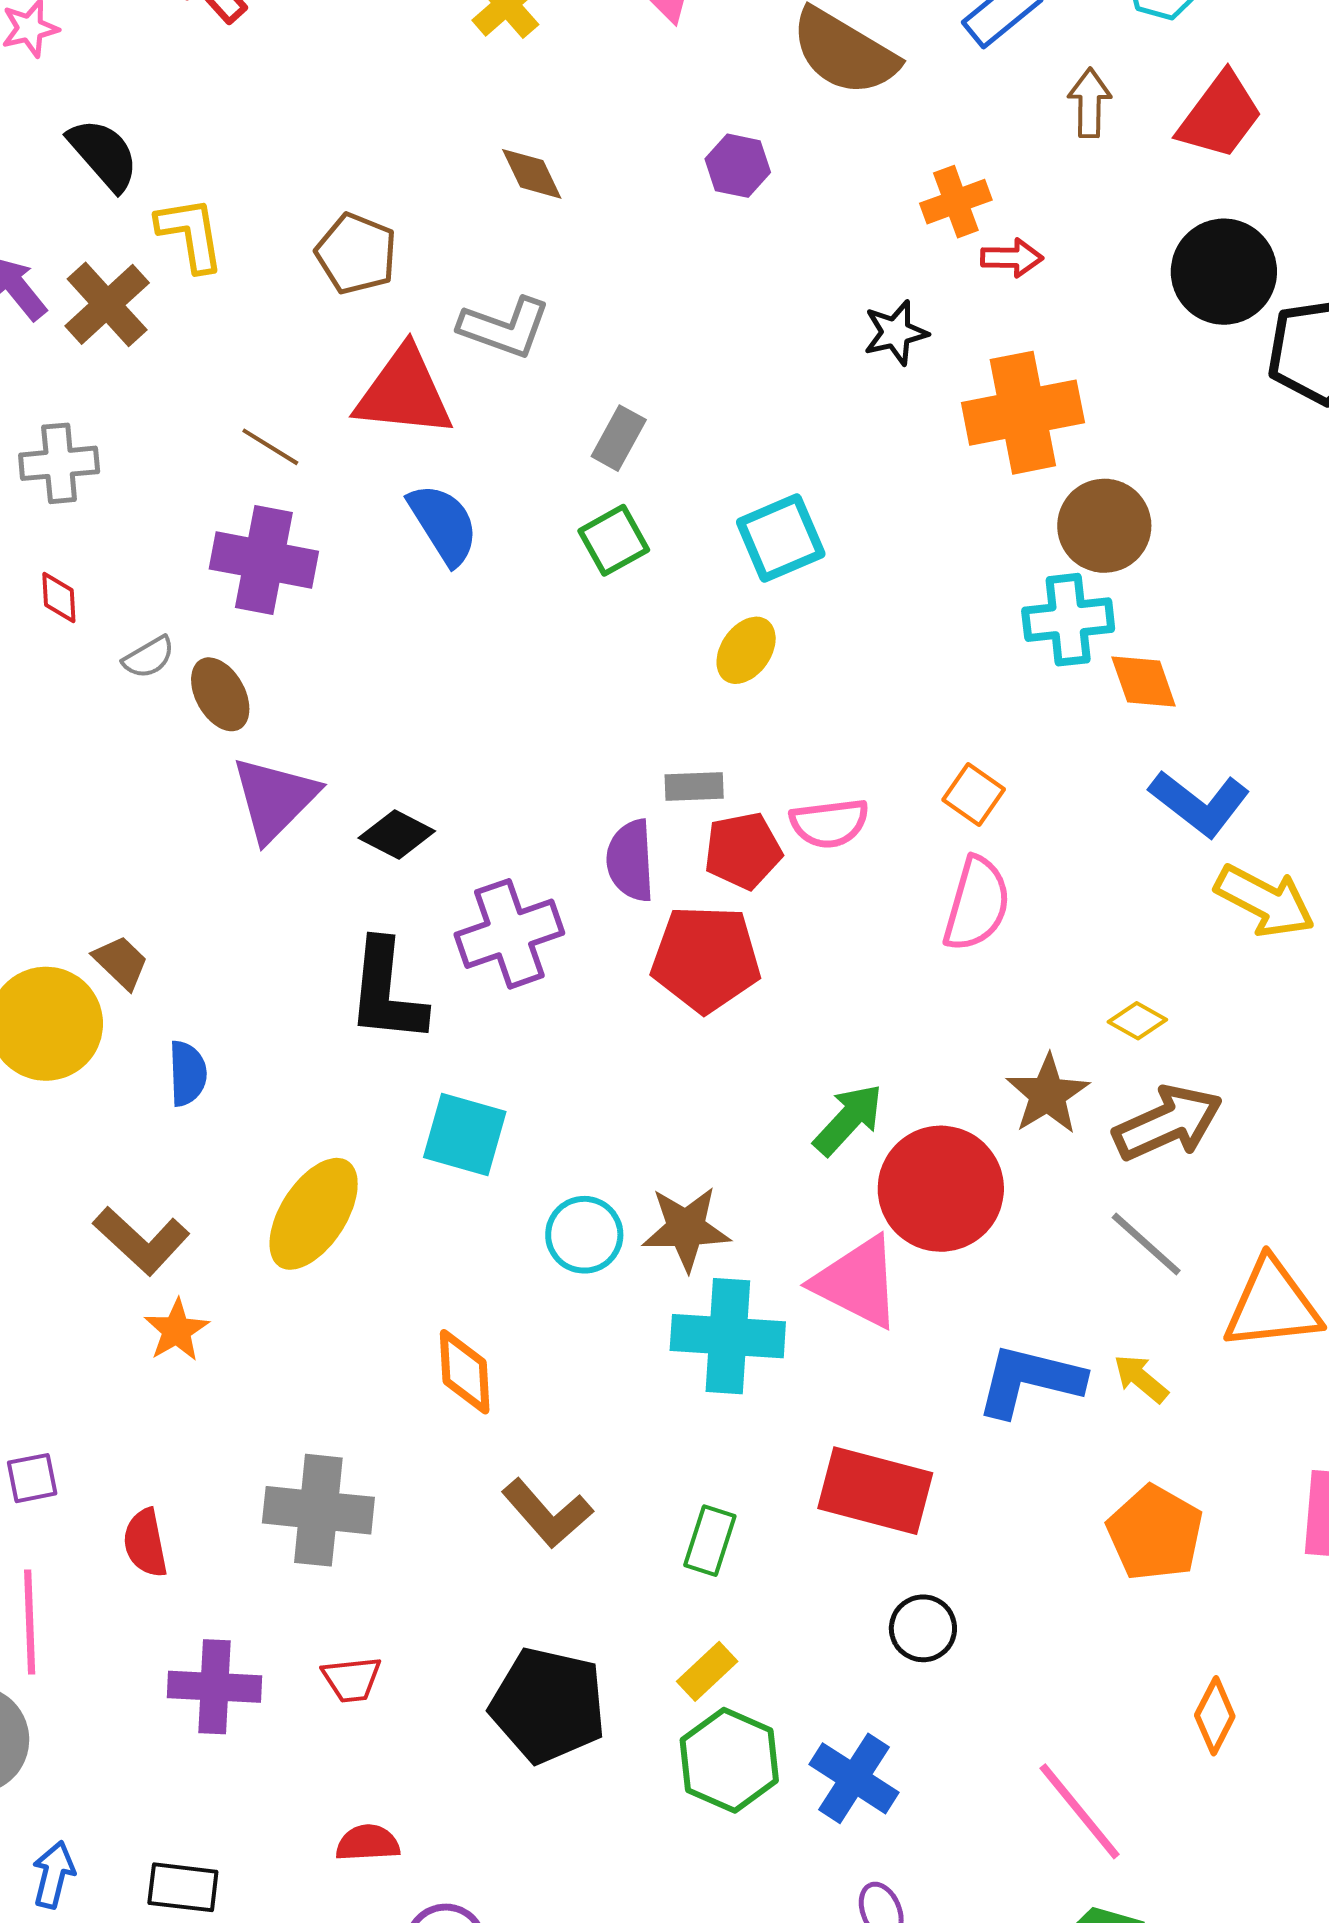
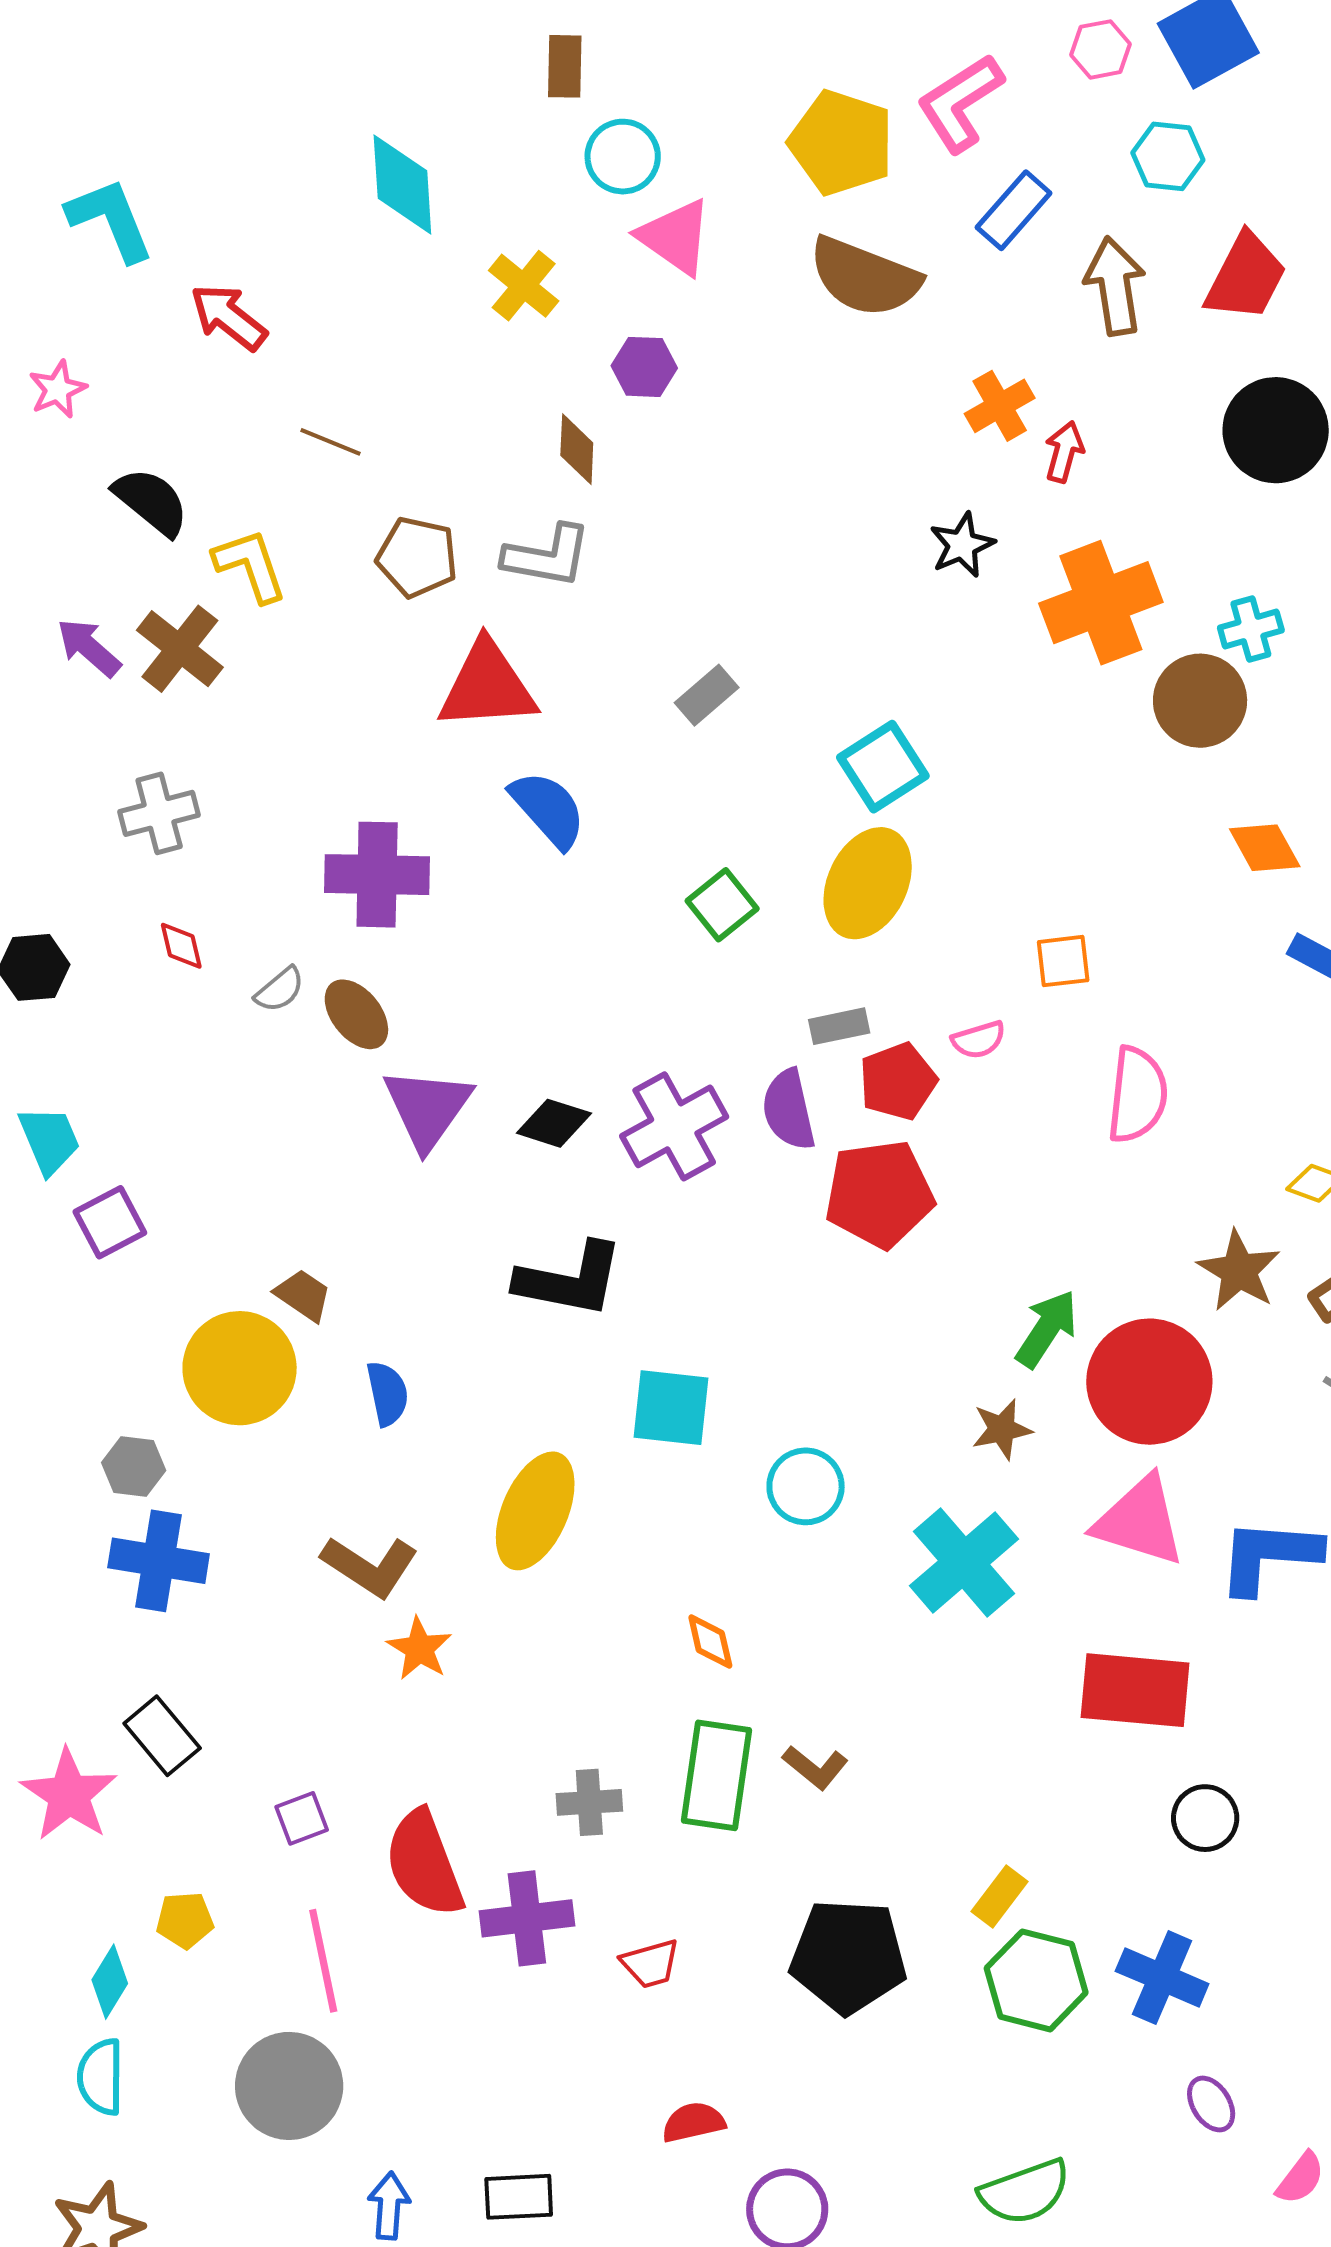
brown arrow: (1090, 103) -> (1115, 286), size x1.4
purple hexagon: (738, 166) -> (644, 367), moved
brown diamond: (532, 174) -> (577, 449), turned 38
red arrow: (1012, 258) -> (1064, 452), turned -66
gray L-shape: (505, 328) -> (547, 556), moved
gray rectangle: (619, 438) -> (707, 695), turned 30
brown line: (270, 447) -> (330, 442), moved
green square: (614, 540) -> (722, 905), moved
cyan cross: (1068, 620) -> (1251, 629), moved, size x0.7
yellow ellipse: (746, 650) -> (868, 883), size x1.6
orange square: (974, 794) -> (1063, 961), moved, turned -32
pink semicircle: (829, 823) -> (979, 1040), size x0.7
purple cross: (509, 934) -> (674, 1126), moved
black L-shape: (386, 992) -> (570, 1280), turned -75
brown star: (686, 1228) -> (1002, 1429), moved, size x0.7
pink triangle: (857, 1282) -> (1140, 1521), moved
cyan cross: (728, 1336) -> (964, 1562), turned -35
orange diamond: (465, 1372) -> (710, 1641), size x0.7
gray cross: (318, 1510) -> (589, 1802), size x0.6
brown L-shape: (547, 1513) -> (815, 1767), size x0.7
green rectangle: (710, 1541) -> (717, 1775), moved, size x1.6
red semicircle: (145, 1543) -> (424, 1864), size x1.6
purple cross: (214, 1687) -> (527, 1918), moved

